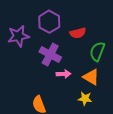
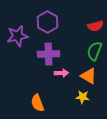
red semicircle: (78, 33) -> (96, 26), moved
purple cross: (50, 55) -> (48, 54), turned -30

